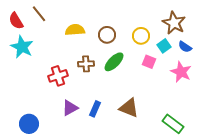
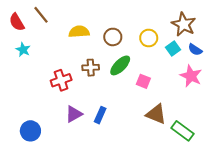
cyan star: (22, 47) -> (23, 50), size x0.6
pink square: (149, 62) -> (143, 81), moved
brown triangle: (129, 108) -> (156, 114), moved

